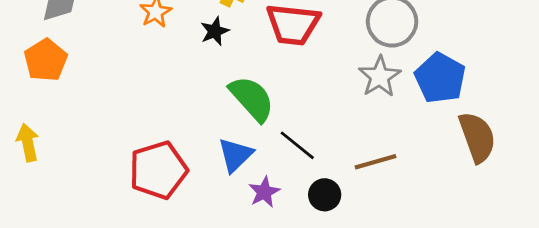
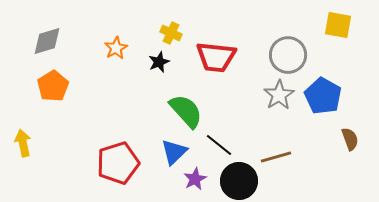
orange pentagon: (46, 60) -> (53, 86), moved
brown semicircle: (477, 137) -> (350, 139), size x0.6
black circle: (325, 195) -> (239, 181), size x1.6

